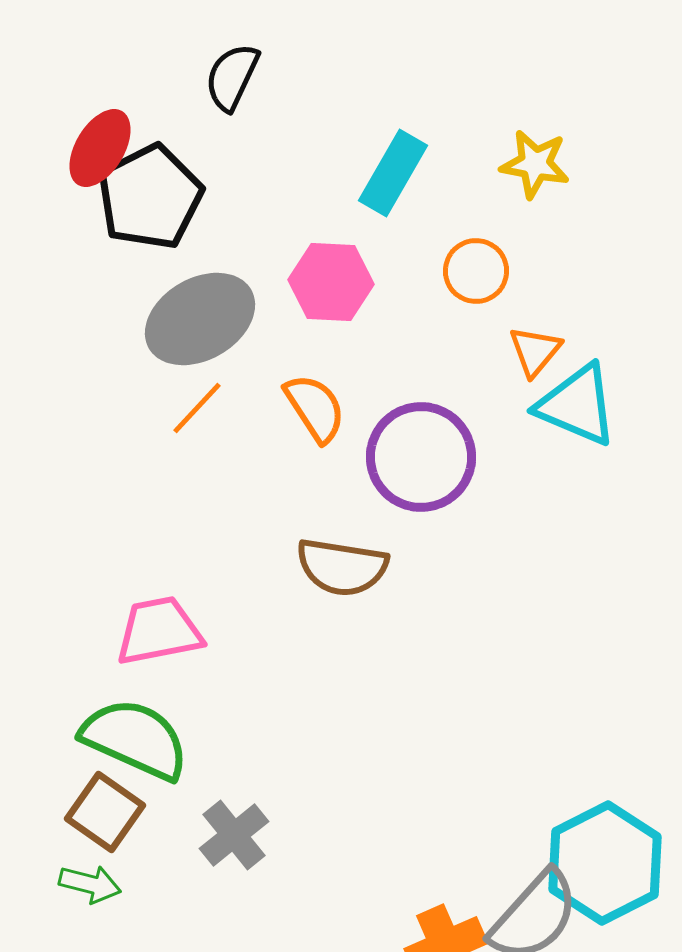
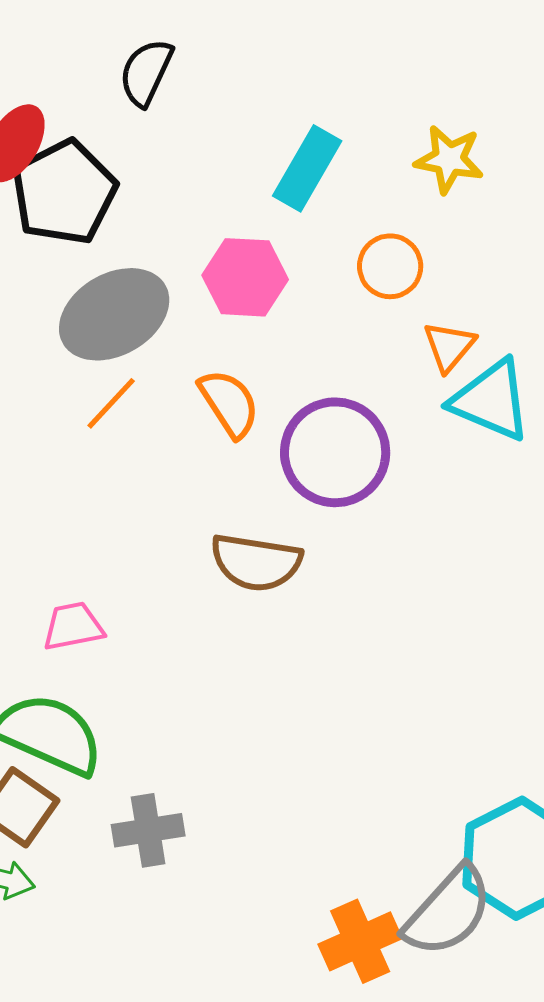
pink trapezoid: (159, 631) -> (73, 626), size x0.7
gray cross: (234, 835) -> (148, 830), turned 30

